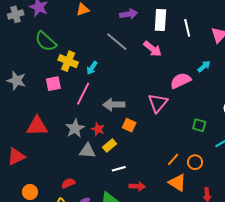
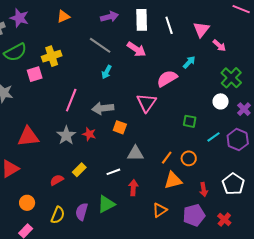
green semicircle: (46, 41) -> (15, 52), moved, turned -65
yellow cross: (68, 61) -> (52, 56), moved, turned -36
cyan arrow: (92, 68) -> (107, 72), moved
pink square: (53, 84) -> (35, 74), moved
yellow rectangle: (109, 145) -> (79, 170), moved
gray triangle: (87, 151) -> (135, 153), moved
red semicircle: (68, 183) -> (57, 180), moved
orange triangle: (177, 183) -> (173, 180), turned -42
red arrow: (137, 186) -> (133, 188), turned -84

